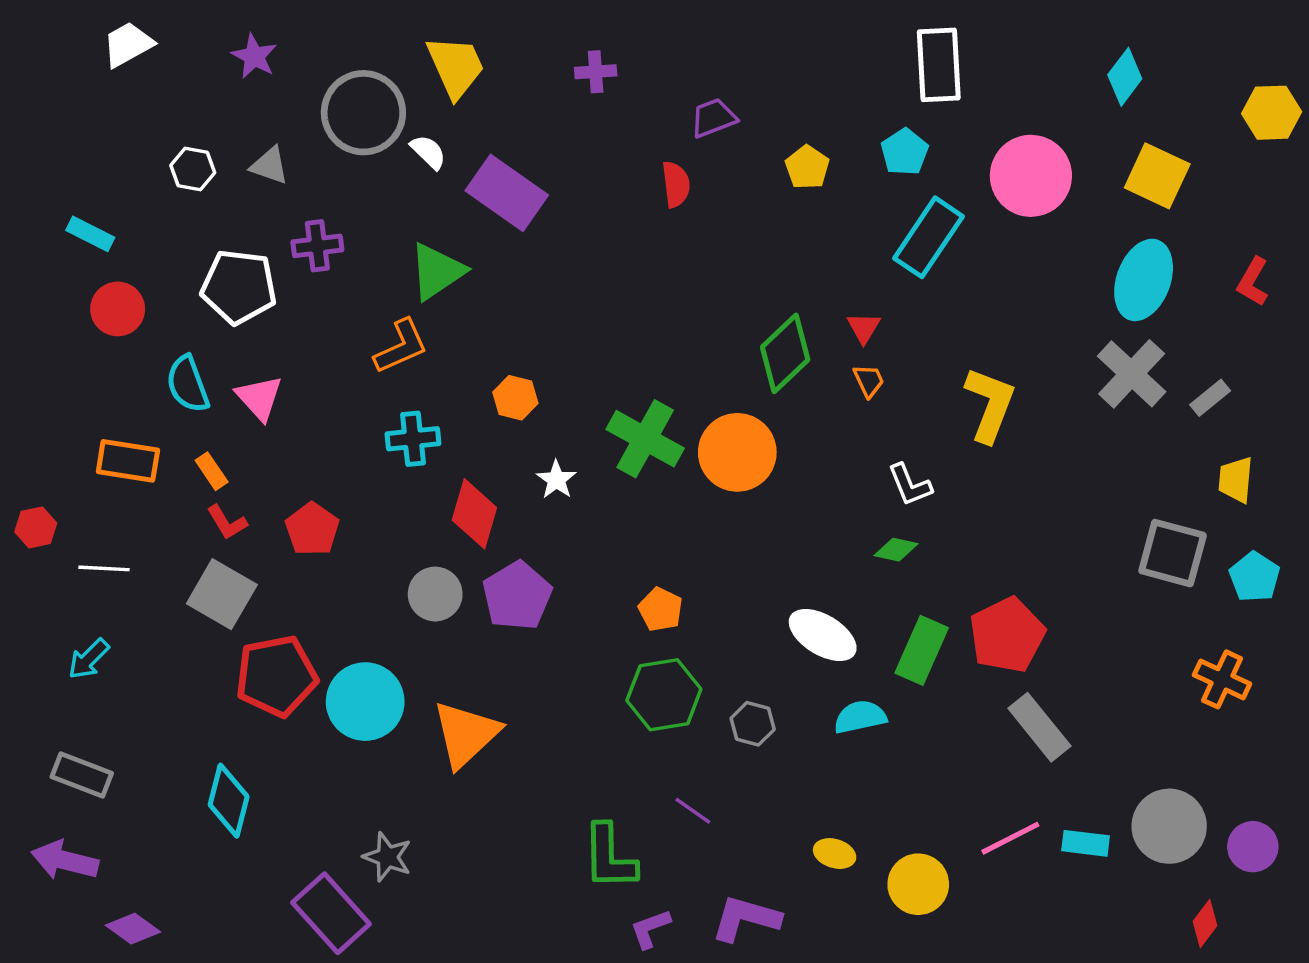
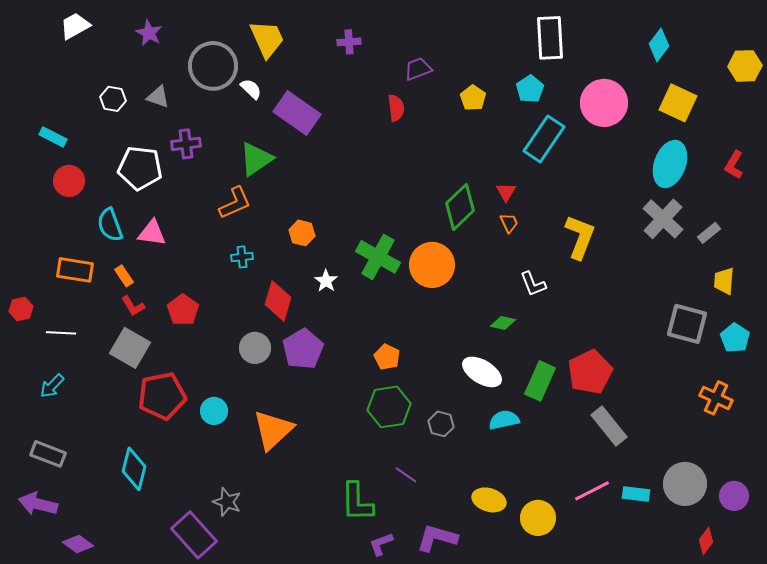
pink triangle: (259, 398) -> (152, 233), turned -40
cyan cross: (413, 439) -> (242, 257), size x0.7
green diamond: (896, 550) -> (503, 323), moved
cyan circle: (365, 702) -> (214, 411), size x0.6
yellow ellipse: (835, 854) -> (489, 500), size x1.4

